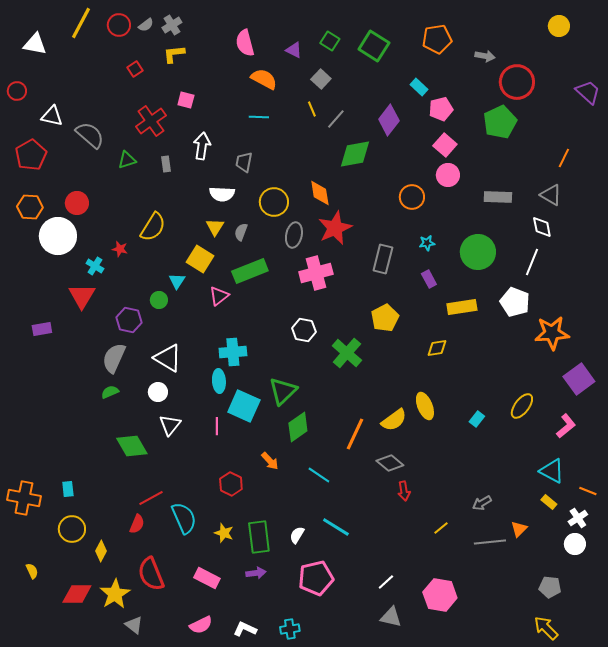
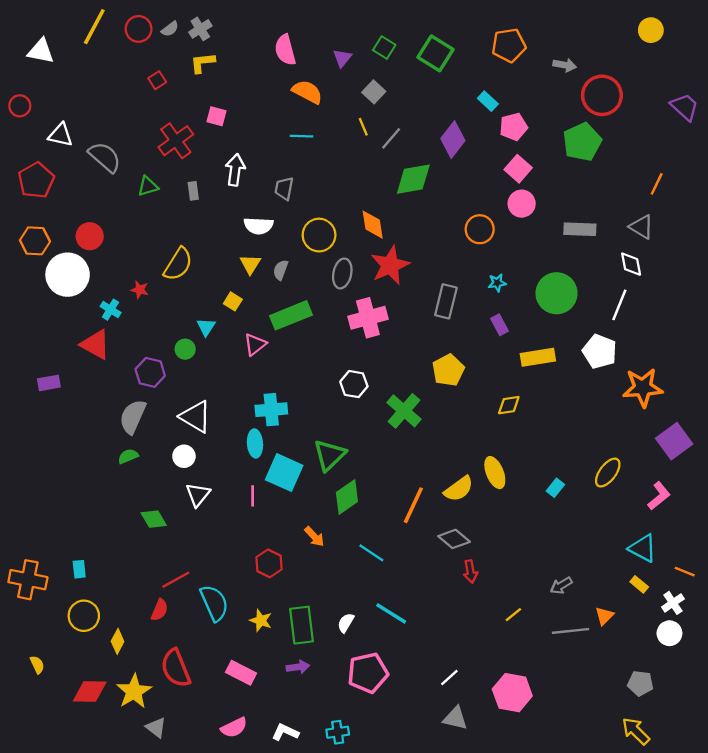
purple triangle: (294, 50) -> (342, 58), turned 42
yellow square: (200, 259) -> (233, 301), size x0.6
red triangle: (82, 296) -> (95, 344), turned -32
green diamond: (132, 446) -> (154, 519), size x0.7

